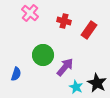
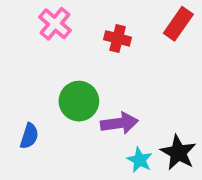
red rectangle: (89, 30) -> (178, 24), moved
purple arrow: (65, 67) -> (119, 123), turned 42

